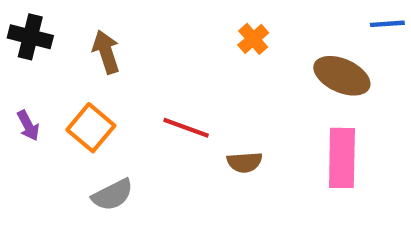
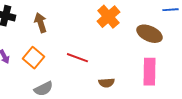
orange cross: (253, 39) -> (108, 17), size x1.6
brown semicircle: (245, 162) -> (106, 83), moved

